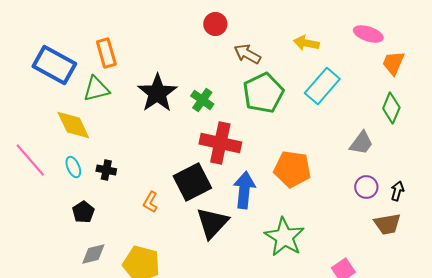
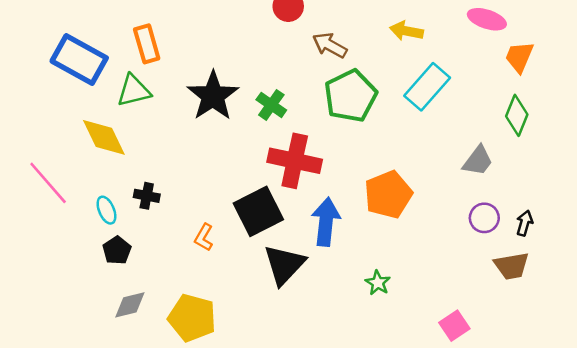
cyan ellipse: (73, 167) -> (106, 210), moved
orange pentagon: (292, 169) -> (388, 195), turned -30
green star: (284, 237) -> (378, 283), size x0.5

